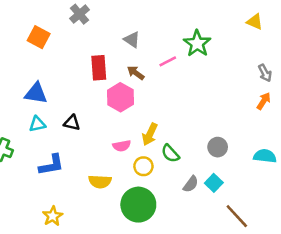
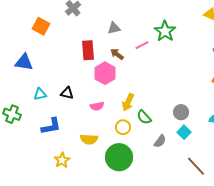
gray triangle: (132, 40) -> (114, 28), turned -48
blue triangle: (36, 93) -> (24, 62), moved
pink semicircle: (122, 146) -> (97, 106), moved
cyan square: (214, 183) -> (184, 132), moved
yellow star: (53, 216) -> (62, 160), moved

